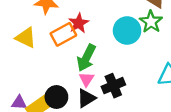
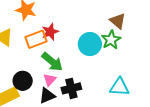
green arrow: (86, 58) -> (52, 62), turned -85
black circle: (56, 97) -> (23, 81), moved

